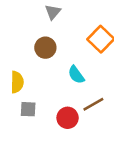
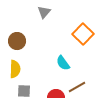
brown circle: (45, 48) -> (17, 41), moved

